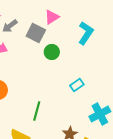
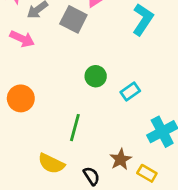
green circle: (52, 52) -> (96, 76), moved

